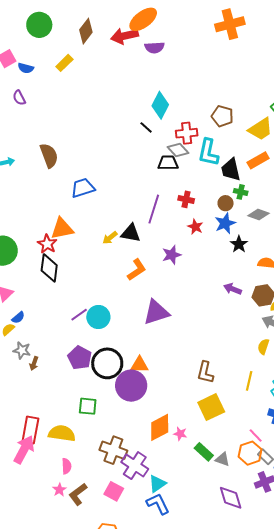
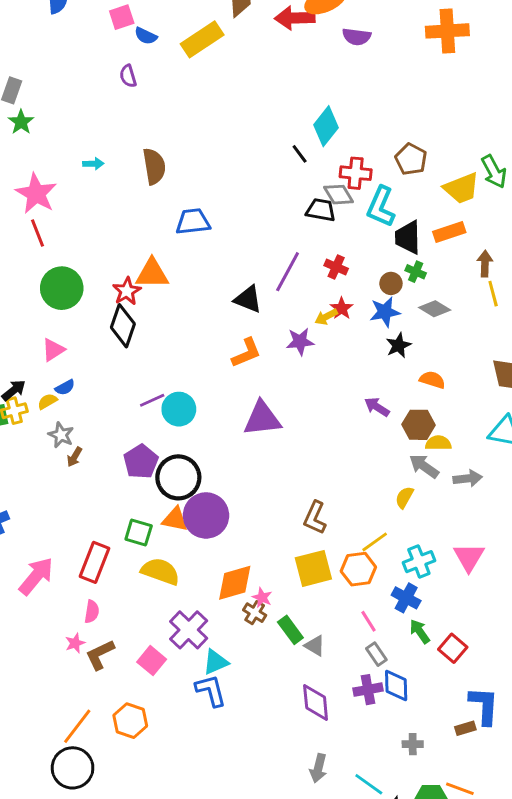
purple semicircle: (155, 47) -> (357, 37), moved
yellow rectangle: (64, 63) -> (202, 39), size x1.6
yellow arrow: (110, 238) -> (326, 317), moved
orange triangle: (139, 365) -> (175, 519), moved
yellow line: (249, 381) -> (375, 542), turned 30
red rectangle: (30, 430) -> (94, 562), moved
yellow semicircle: (62, 433) -> (160, 571), moved
brown cross: (113, 450) -> (255, 613), moved, size x0.6
orange hexagon: (250, 453) -> (358, 569), moved

